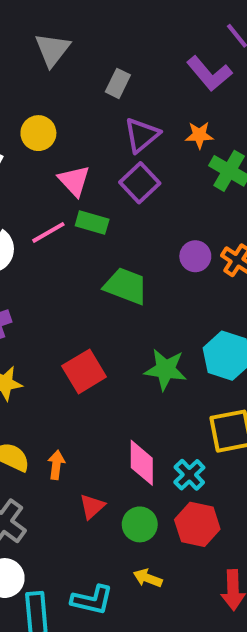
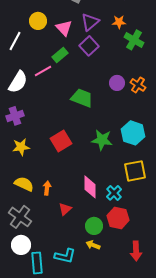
pink triangle: (74, 181) -> (64, 28), moved
green rectangle: (92, 222) -> (60, 55), moved, turned -56
green circle: (140, 524) -> (94, 226), moved

